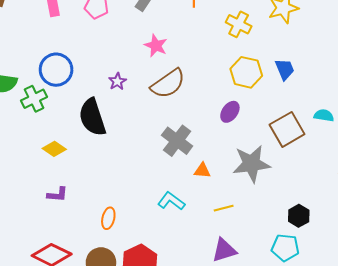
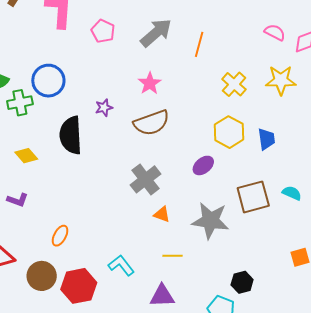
cyan L-shape: (171, 201) -> (121, 265), moved

